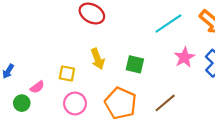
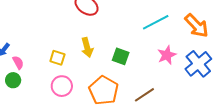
pink semicircle: (37, 87) -> (18, 62), moved, turned -88

